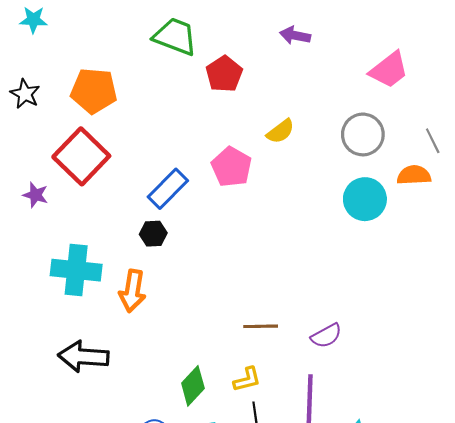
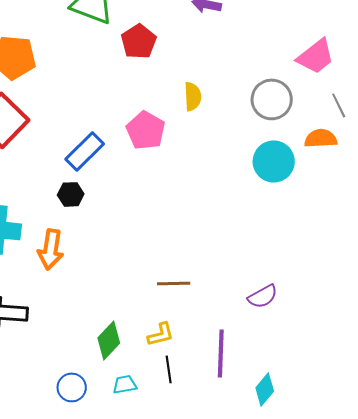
pink trapezoid: (389, 70) -> (316, 56), moved
yellow semicircle: (280, 131) -> (193, 96), turned -56
purple semicircle: (326, 336) -> (263, 296), moved

